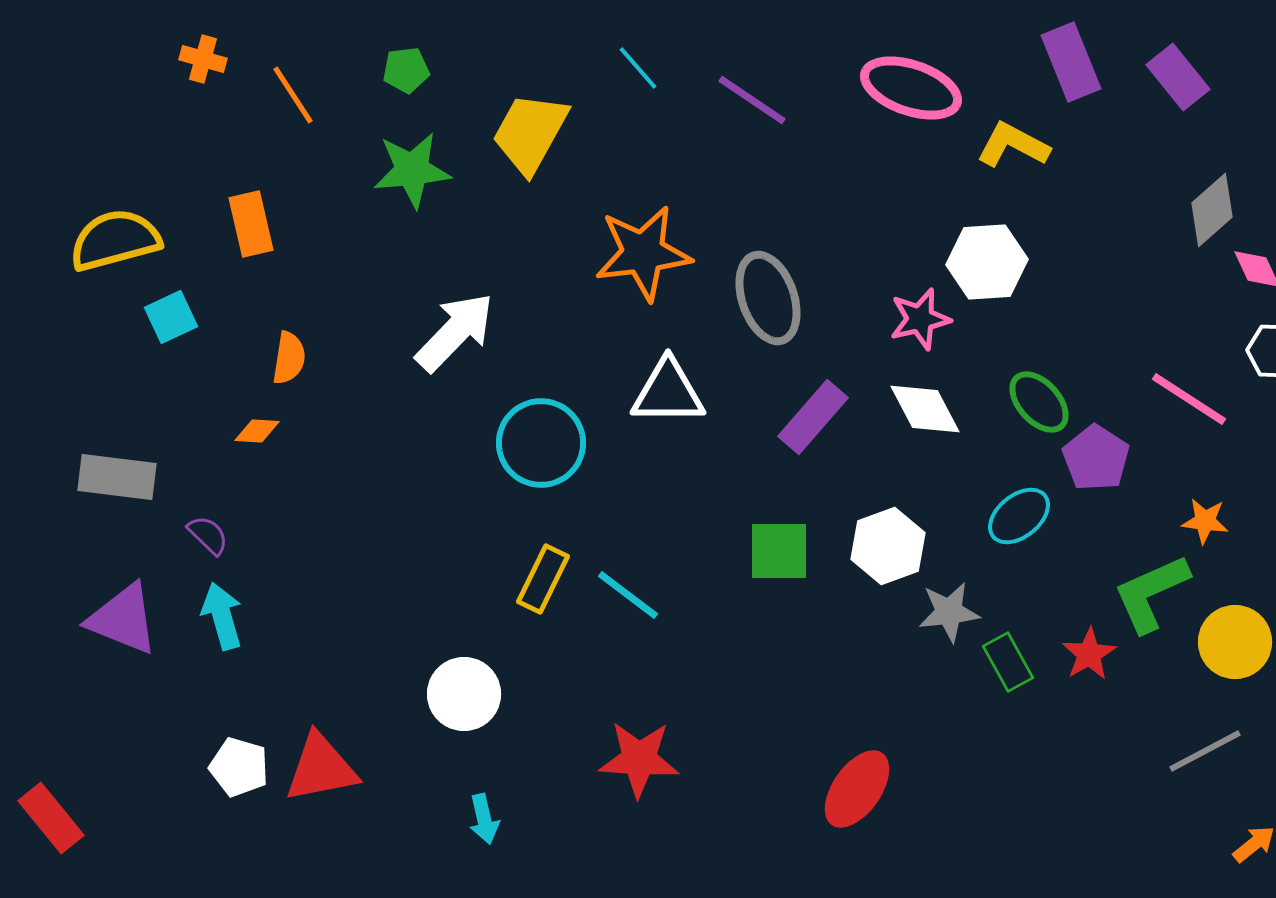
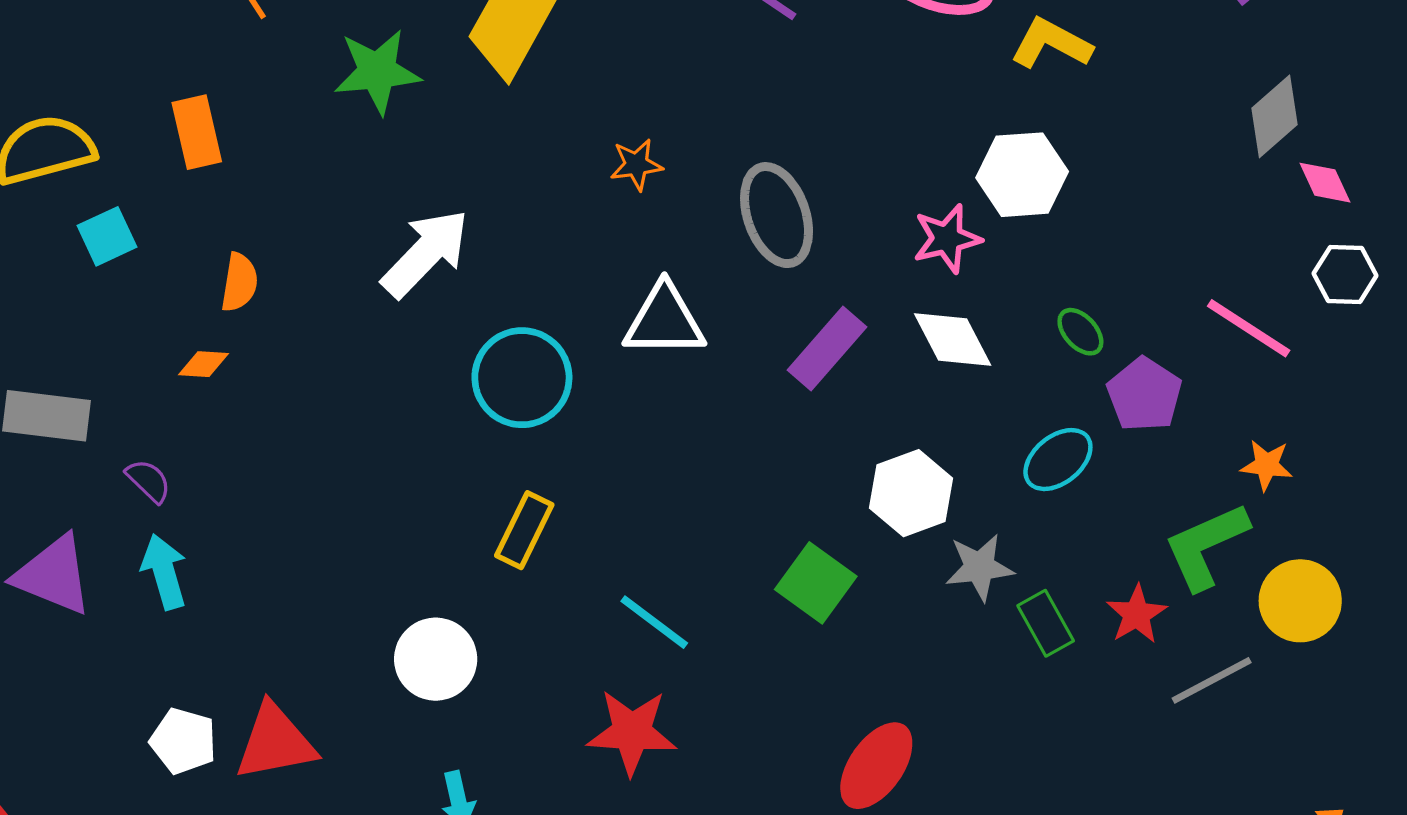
orange star: (643, 253) -> (636, 165), size x0.5
green ellipse: (1039, 402) -> (1080, 332), size x0.7
green square: (779, 551) -> (816, 583), moved, turned 36
cyan line: (628, 595) -> (654, 622), moved
gray line: (1205, 751) -> (1212, 680), moved

